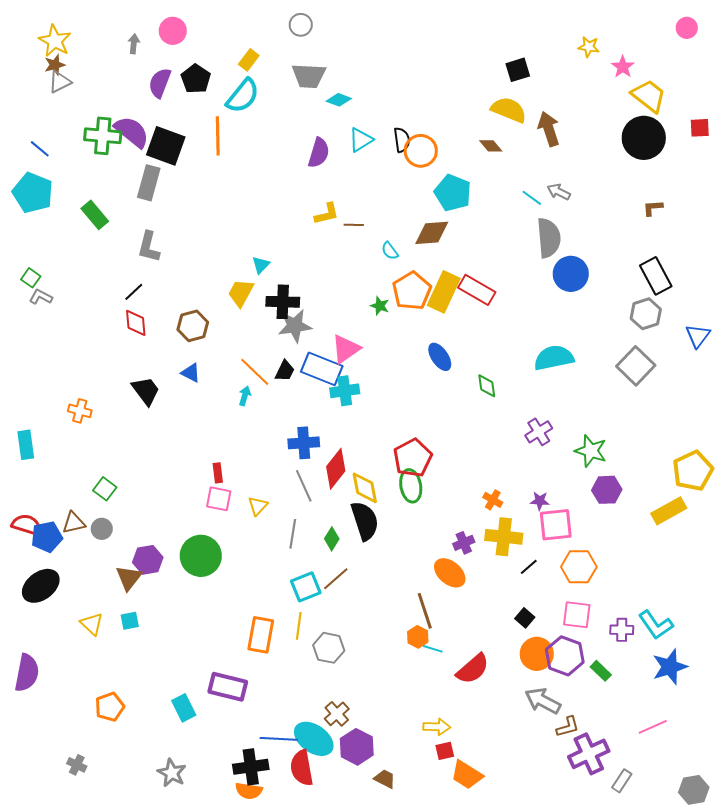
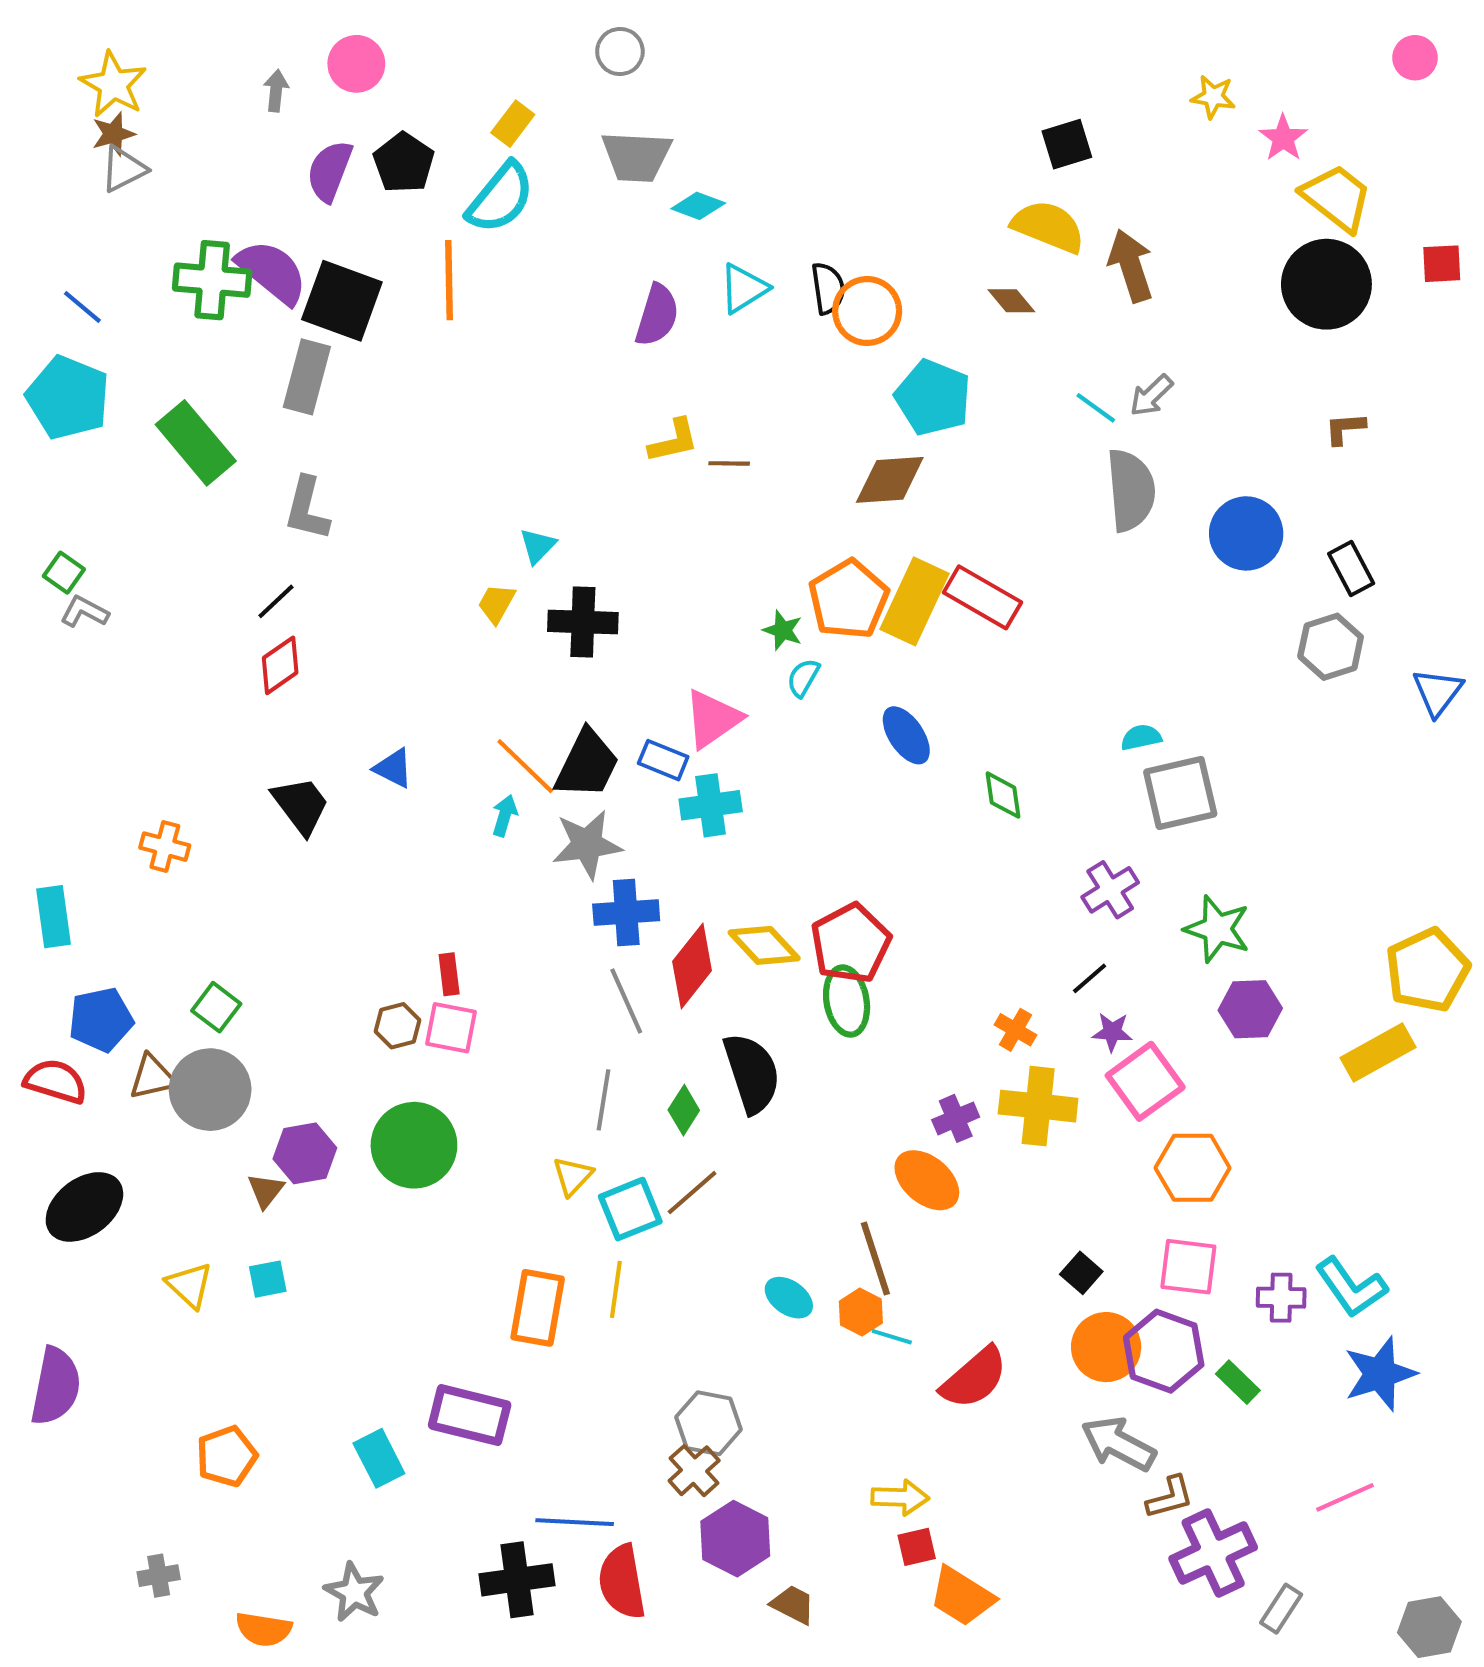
gray arrow: (559, 192) -> (1151, 395), turned -70
green rectangle: (95, 215) -> (196, 443), size x1.4
cyan semicircle: (390, 251) -> (803, 678), moved, turned 66
blue circle: (571, 274) -> (1246, 533), moved
black rectangle: (656, 276) -> (1351, 568), size x0.7
yellow trapezoid: (241, 293) -> (496, 603), size x0.7
red diamond: (136, 323) -> (280, 665), turned 60
brown hexagon: (193, 326) -> (398, 1026), moved, size x0.7
gray star: (295, 326) -> (587, 844), moved
cyan semicircle: (554, 358) -> (1141, 737), size x0.5
gray square: (636, 366) -> (1180, 793), moved, turned 33
blue rectangle: (322, 369) -> (663, 760), size x0.6
black trapezoid: (285, 371) -> (587, 764), size x1.6
yellow diamond: (365, 488) -> (764, 945), moved, turned -32
yellow triangle: (258, 506) -> (573, 1176), moved
pink square: (556, 525) -> (1145, 1081), turned -30
gray circle: (102, 529) -> (210, 1090), size x1.8
blue pentagon: (47, 537) -> (101, 1020), moved
black line: (529, 567) -> (1090, 978), moved
brown triangle: (129, 578) -> (266, 1191), size x0.7
gray hexagon: (329, 648) -> (709, 1423), moved
cyan ellipse: (314, 739) -> (789, 1298), moved, size x0.6
gray cross: (77, 765) -> (159, 1576), turned -36
orange semicircle: (249, 791) -> (264, 1629), moved

